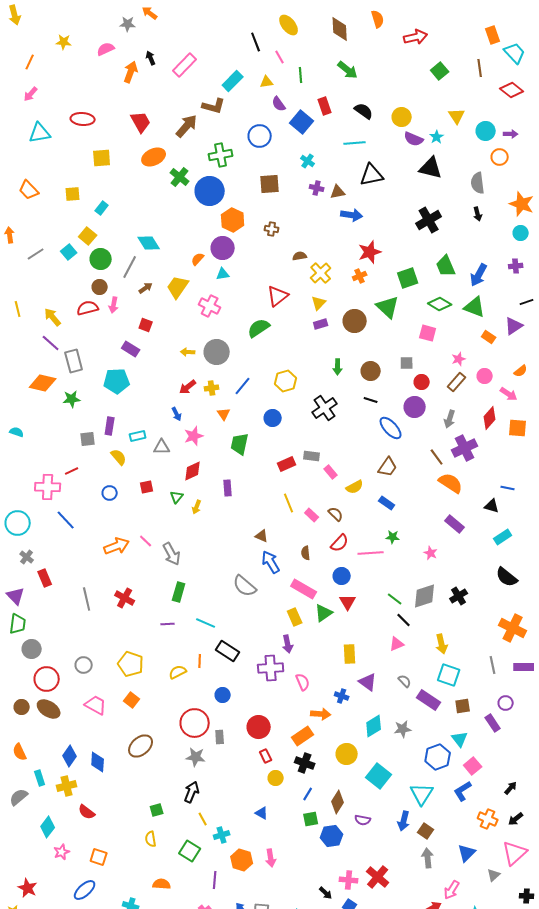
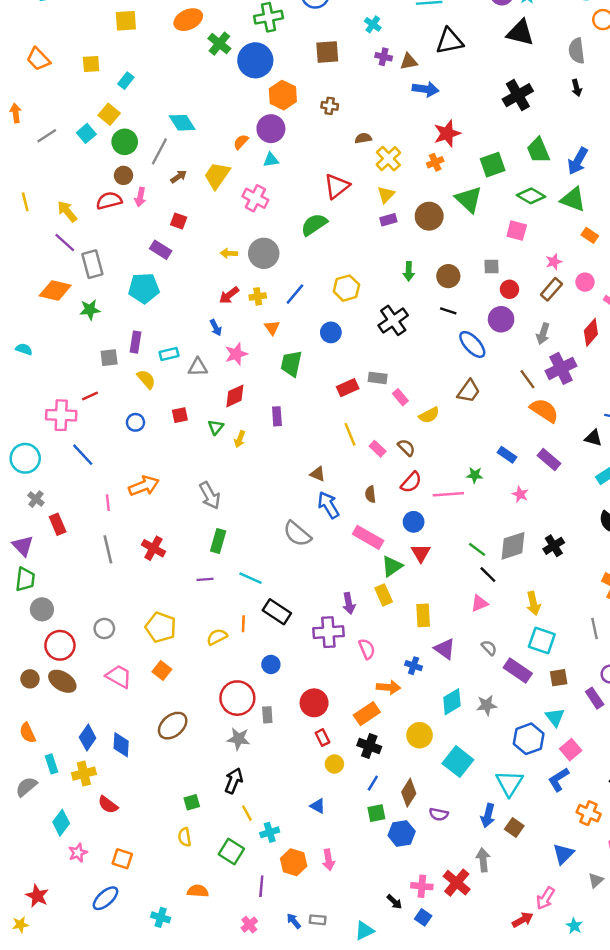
blue rectangle: (387, 503) -> (507, 455), moved
pink line: (146, 541) -> (108, 503), moved, turned 40
yellow rectangle: (295, 617) -> (384, 595), moved
gray arrow: (428, 858) -> (483, 860), moved

